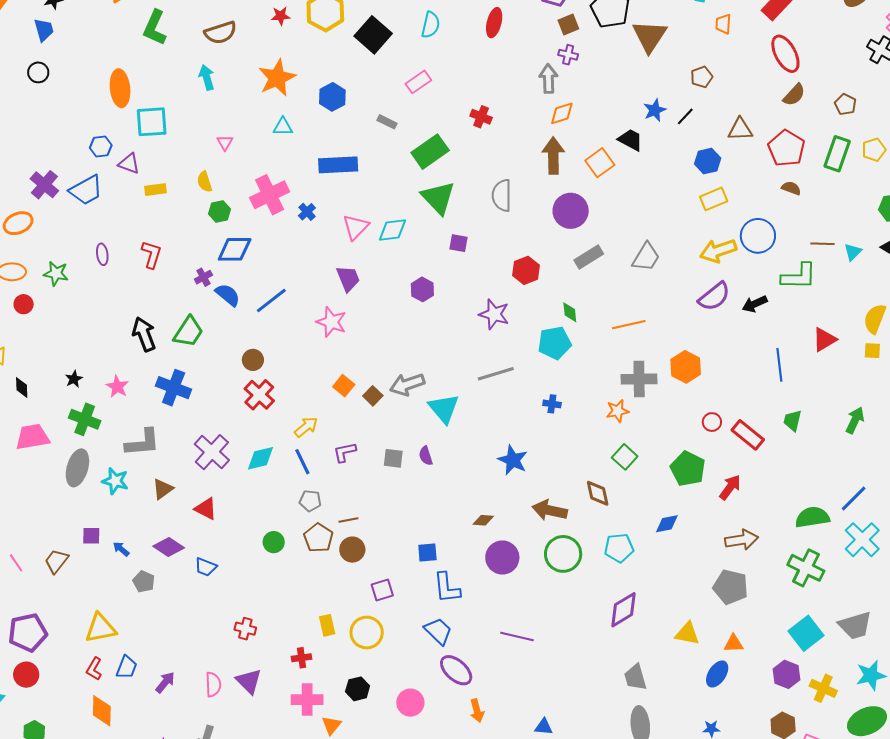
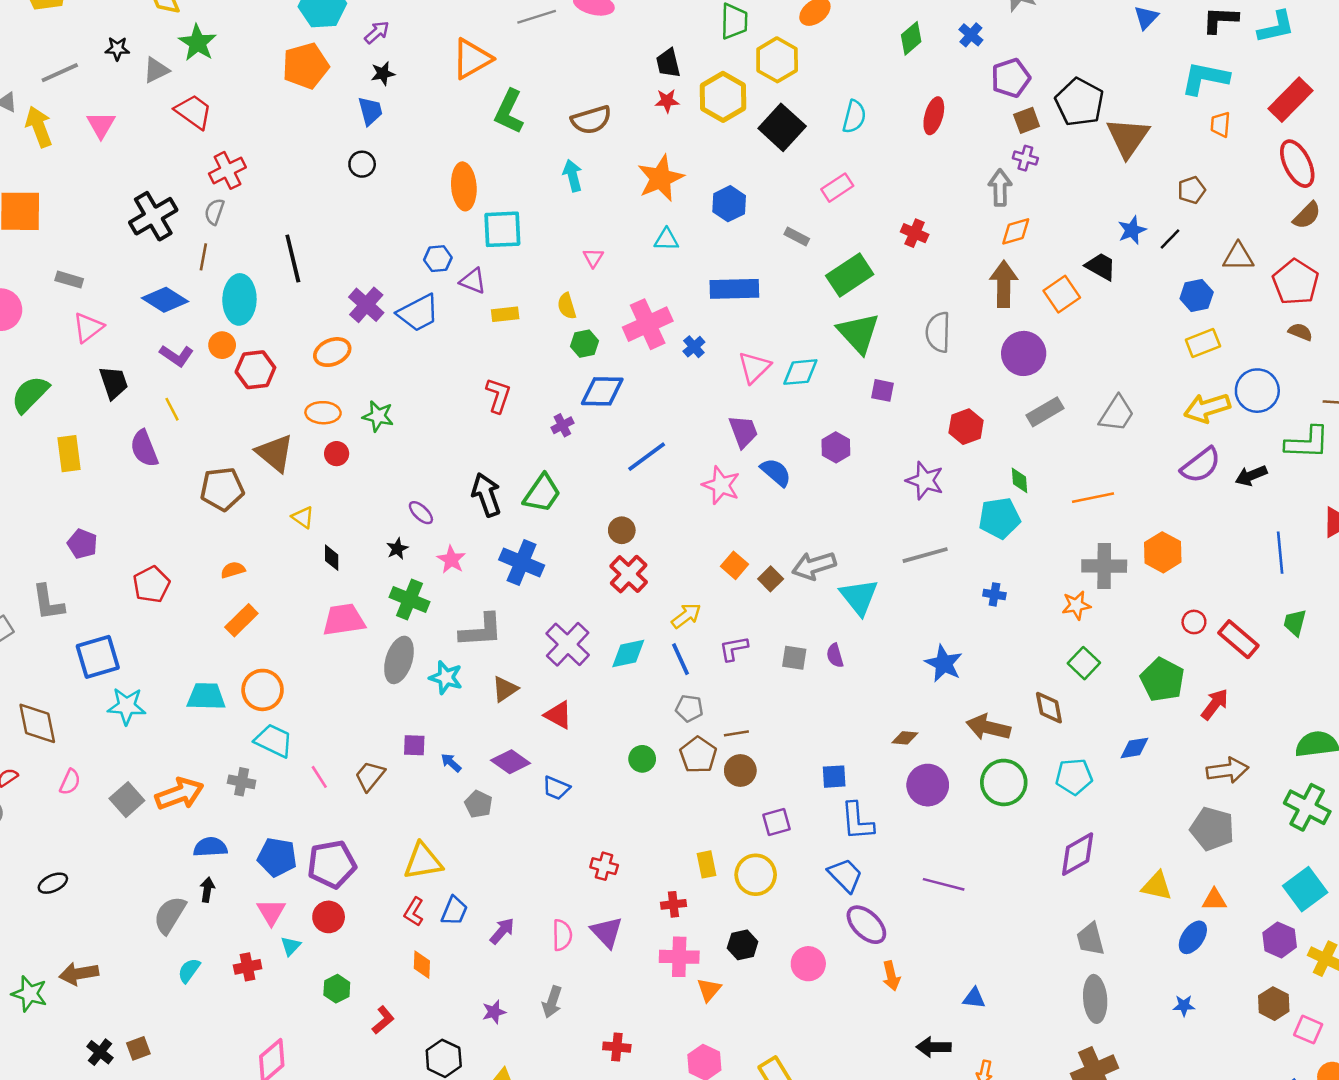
purple ellipse: (102, 254) -> (421, 513), moved, turned -40
blue semicircle: (228, 295) -> (776, 472), moved
orange diamond: (102, 711) -> (422, 965), size x0.7

